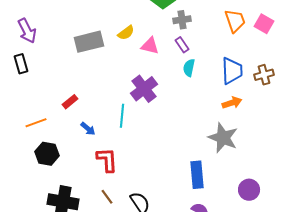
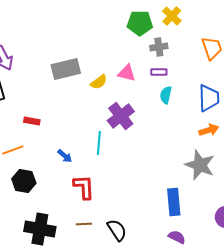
yellow semicircle: (126, 33) -> (99, 82), moved
purple rectangle: (182, 45) -> (159, 72), turned -56
red rectangle: (70, 102) -> (32, 121), moved, turned 49
brown line: (107, 197) -> (84, 224), turned -56

